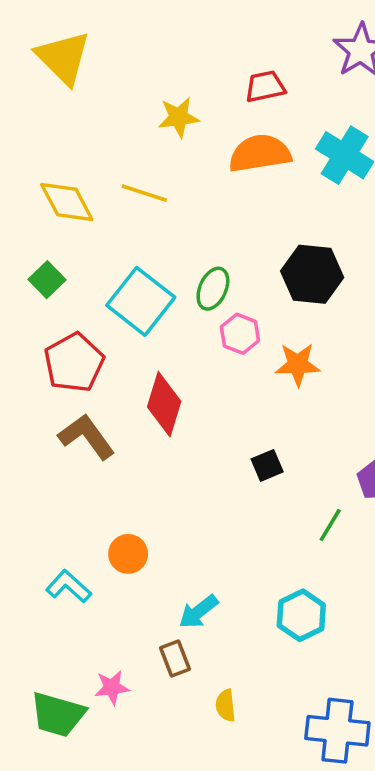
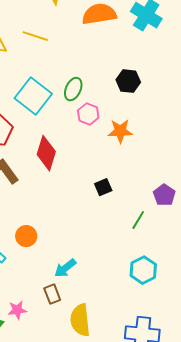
black hexagon: (312, 274) -> (128, 81), size x0.7
cyan hexagon: (301, 615) -> (143, 270), moved
yellow semicircle: (226, 705) -> (80, 320), size x1.8

